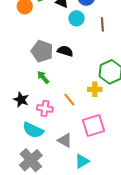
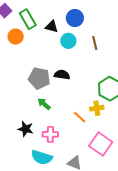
orange line: (69, 99) -> (80, 117), moved
pink square: (93, 125) -> (101, 144), turned -30

